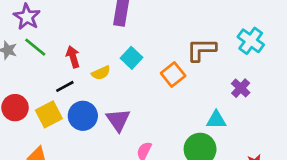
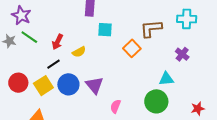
cyan cross: (251, 41) -> (187, 19), turned -30
red arrow: (73, 57) -> (58, 42), turned -133
cyan square: (132, 58) -> (105, 30), moved, turned -35

